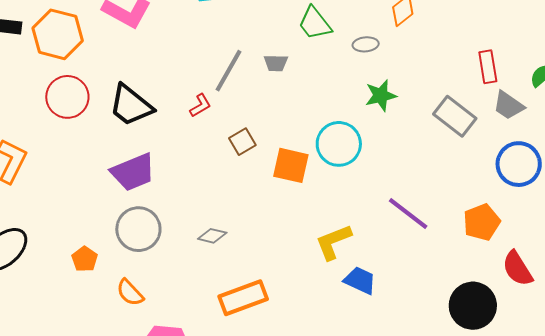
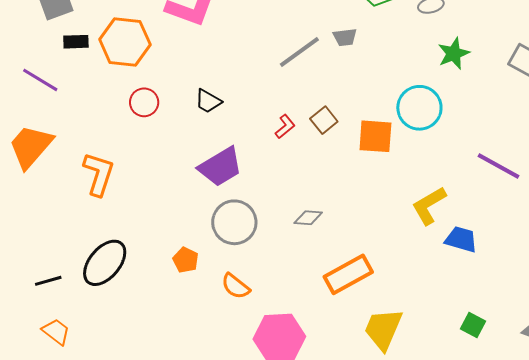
gray line: (229, 71) -> (299, 52), turned 33
red circle: (67, 97) -> (144, 102), size x0.7
black trapezoid: (131, 105) -> (208, 101), size x0.6
red L-shape: (200, 106) -> (285, 126), moved

